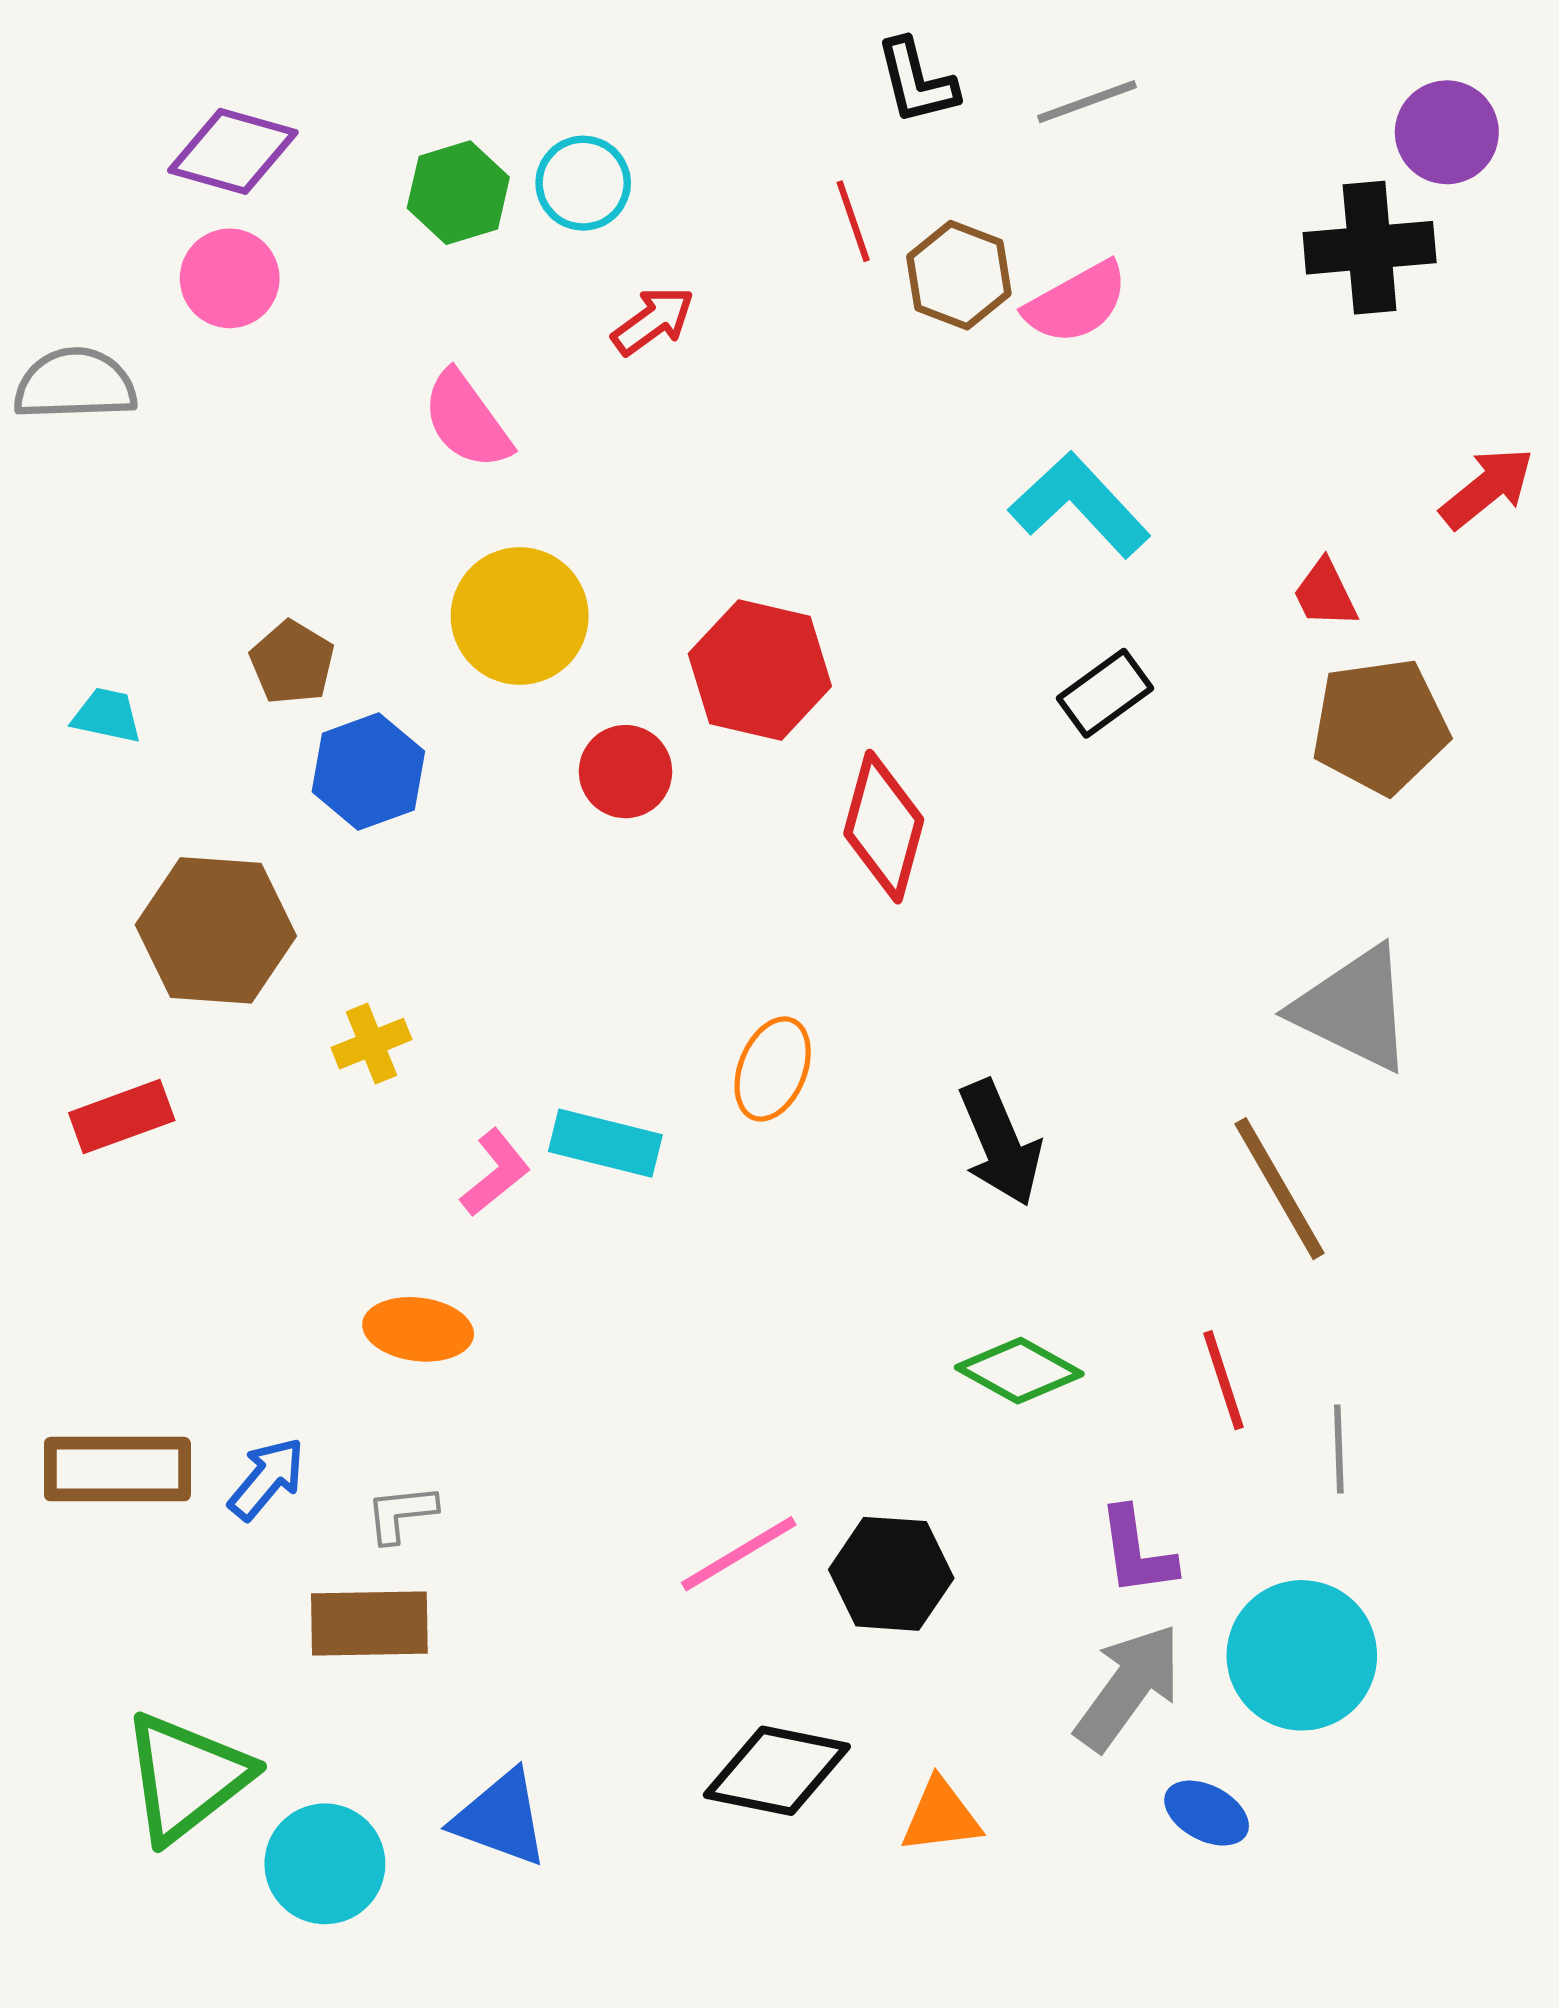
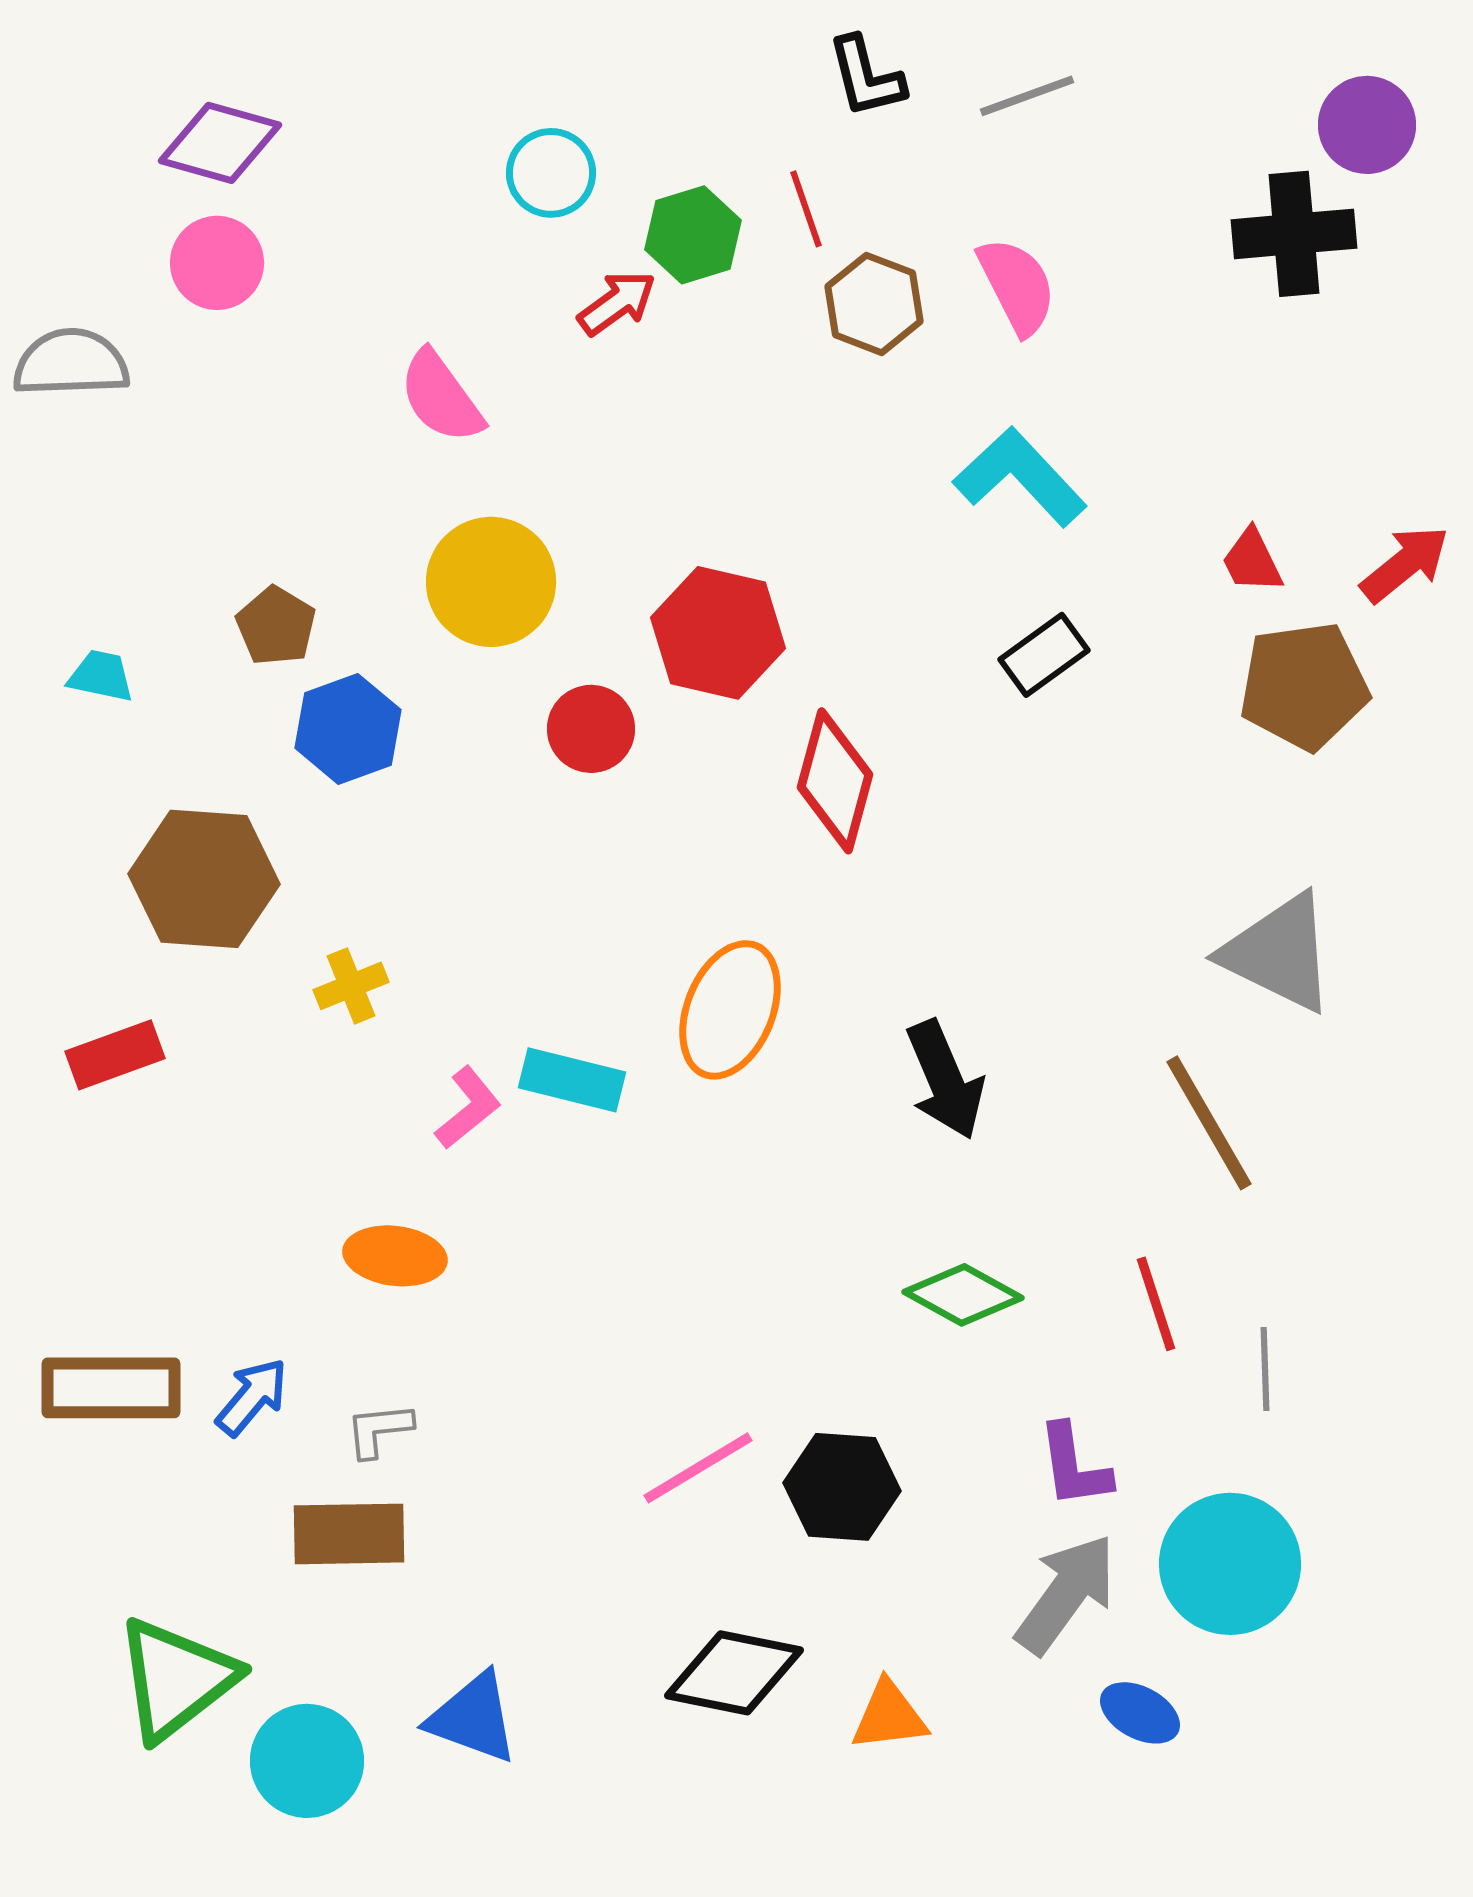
green hexagon: (458, 193) -> (693, 235), moved
brown hexagon: (959, 275) -> (874, 304), moved
pink semicircle: (1076, 303) -> (1017, 286), turned -88
red arrow: (1487, 488) -> (1405, 564), moved
orange ellipse: (773, 1069) -> (730, 1010), size x1.4

